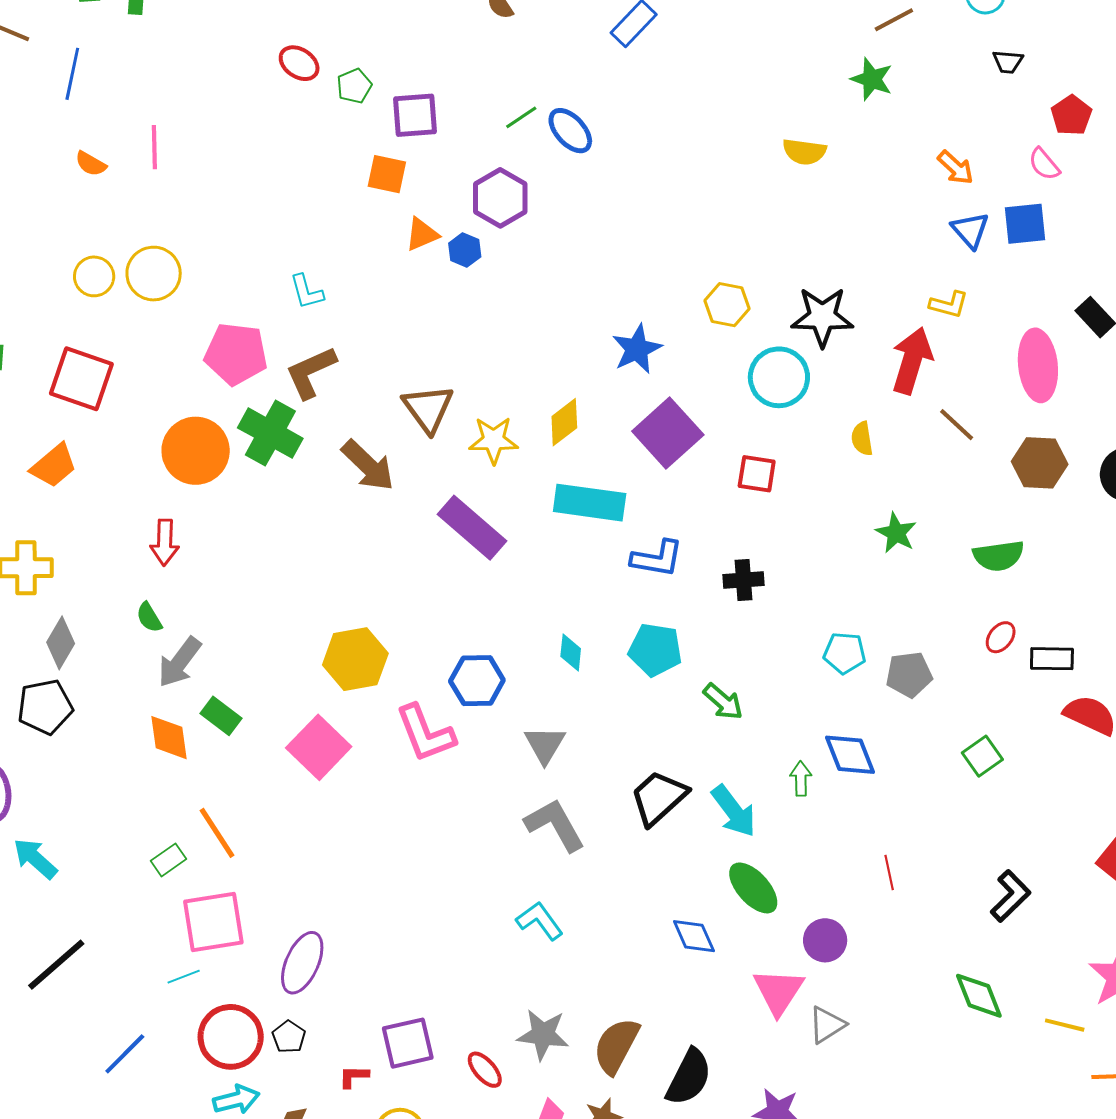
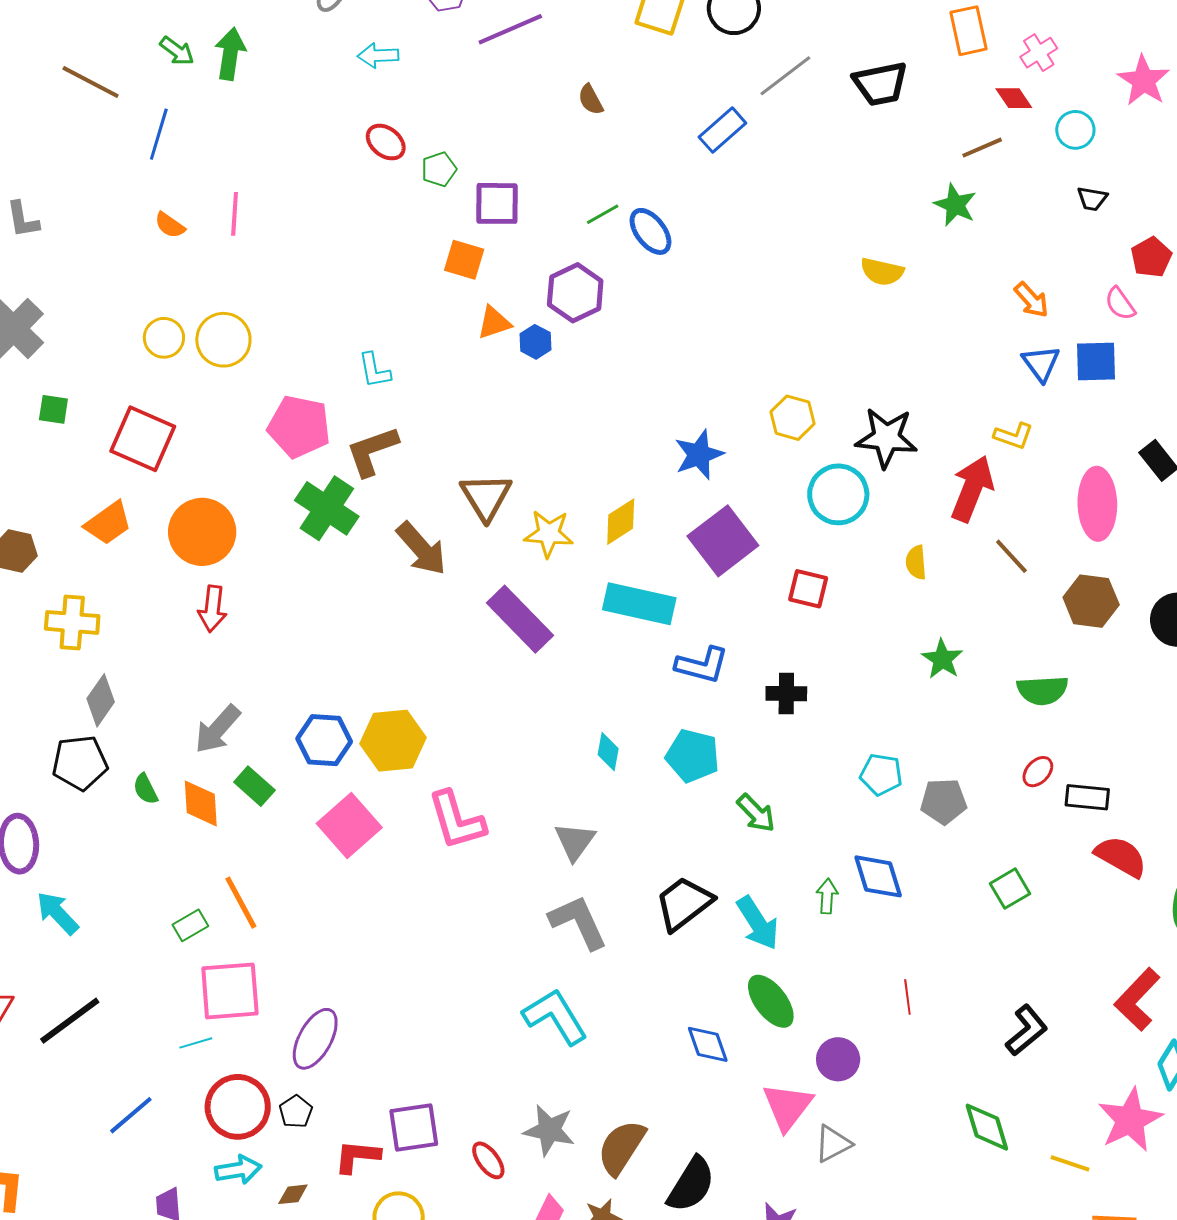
orange circle: (196, 451) -> (202, 532), moved
green semicircle: (149, 617) -> (145, 789), moved
blue hexagon: (477, 681) -> (324, 740), moved
cyan L-shape: (540, 921) -> (555, 1017), size x1.4
red L-shape: (354, 1077) -> (357, 1156), size x1.5

